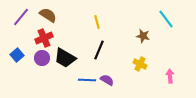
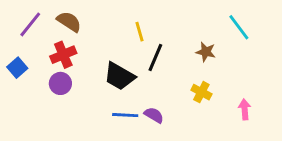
black line: (99, 50) -> (155, 58), moved
blue square: (17, 55) -> (17, 68), moved
black trapezoid: (65, 58) -> (119, 76), moved

